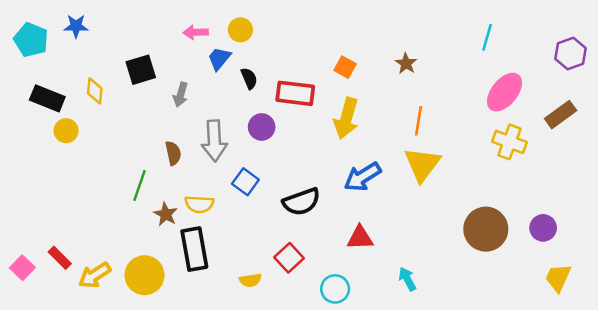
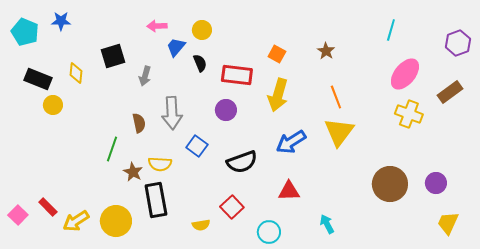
yellow circle: (240, 30) -> (202, 30), moved
orange line: (419, 121) -> (336, 97), turned -30
purple circle: (262, 127) -> (226, 110), moved

